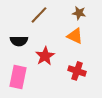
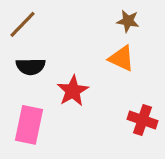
brown line: (39, 15) -> (23, 24), moved
red cross: (77, 71) -> (142, 120), moved

